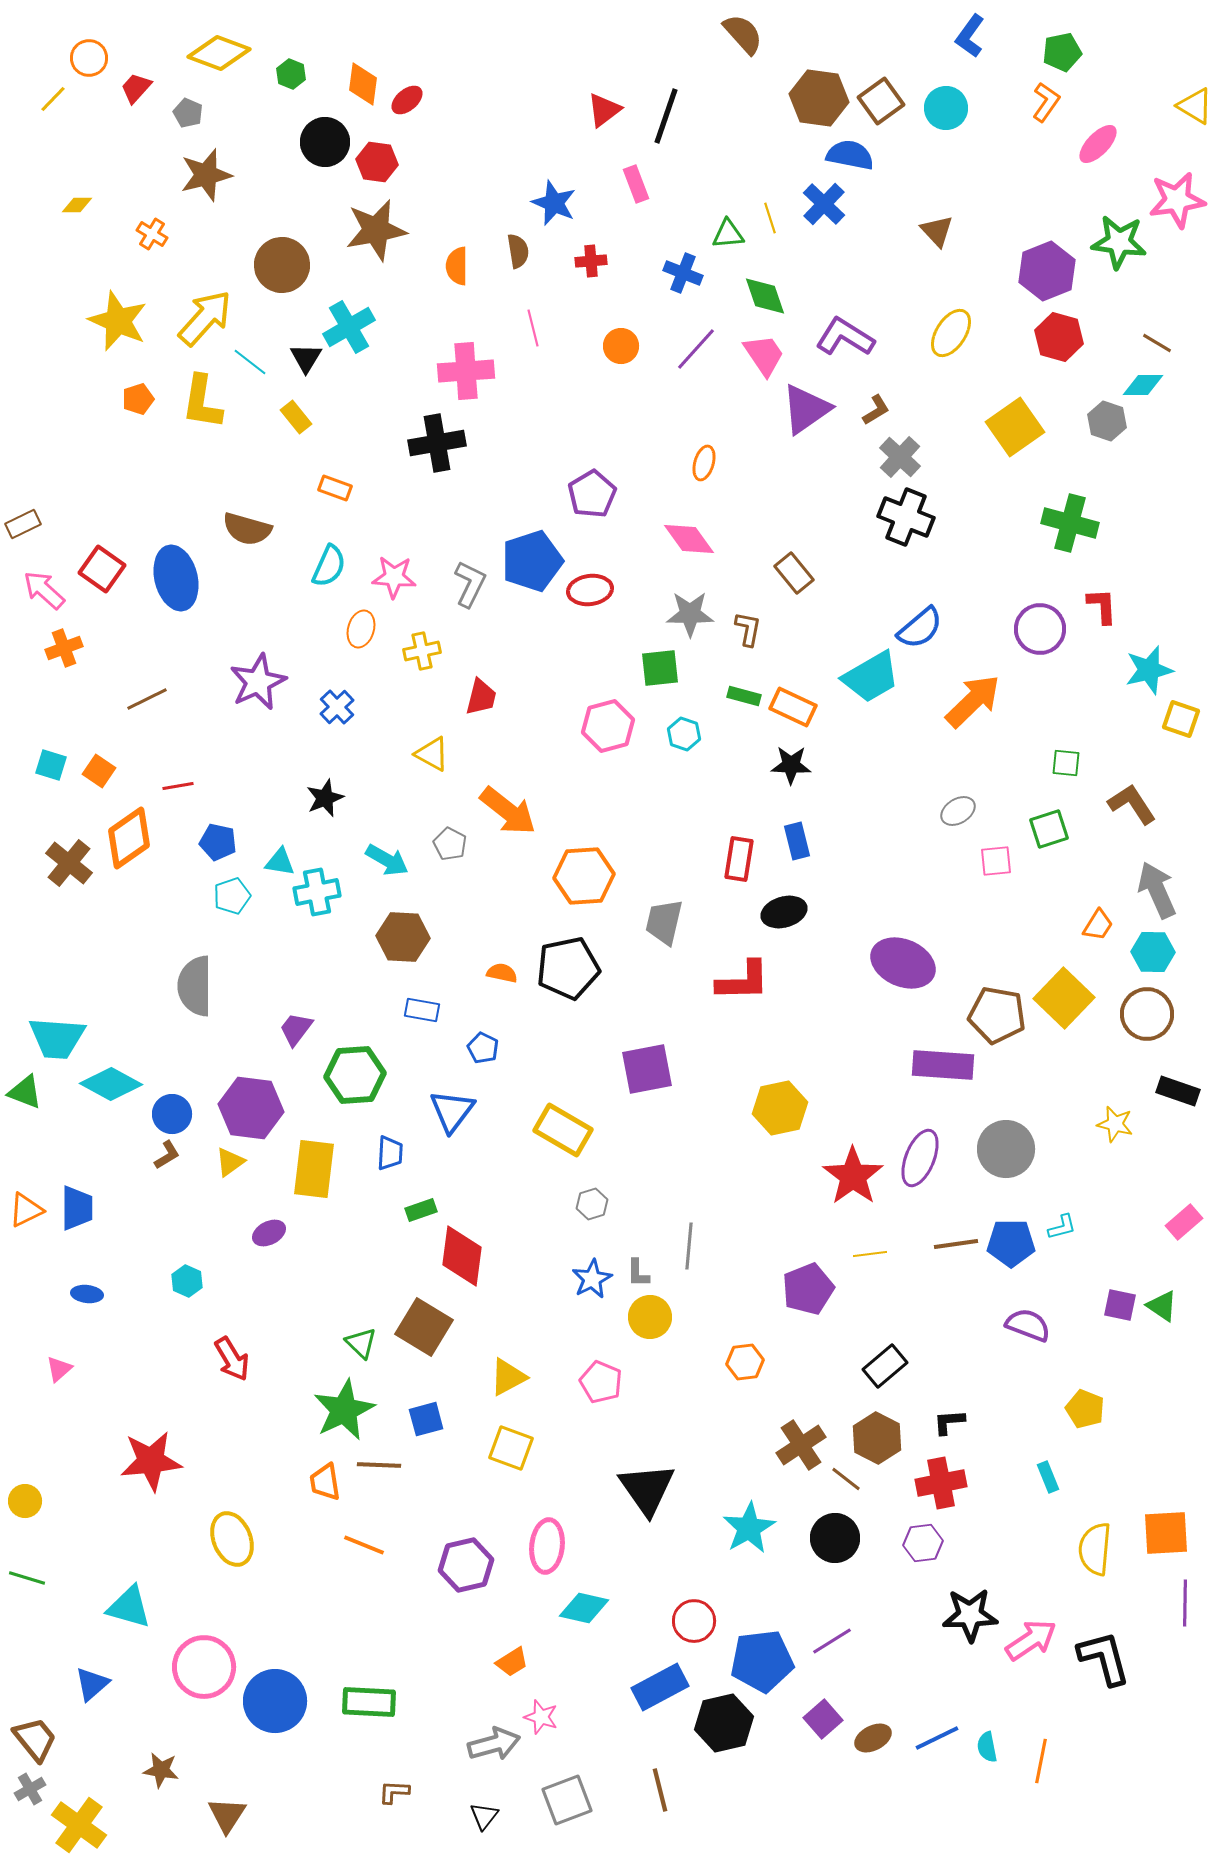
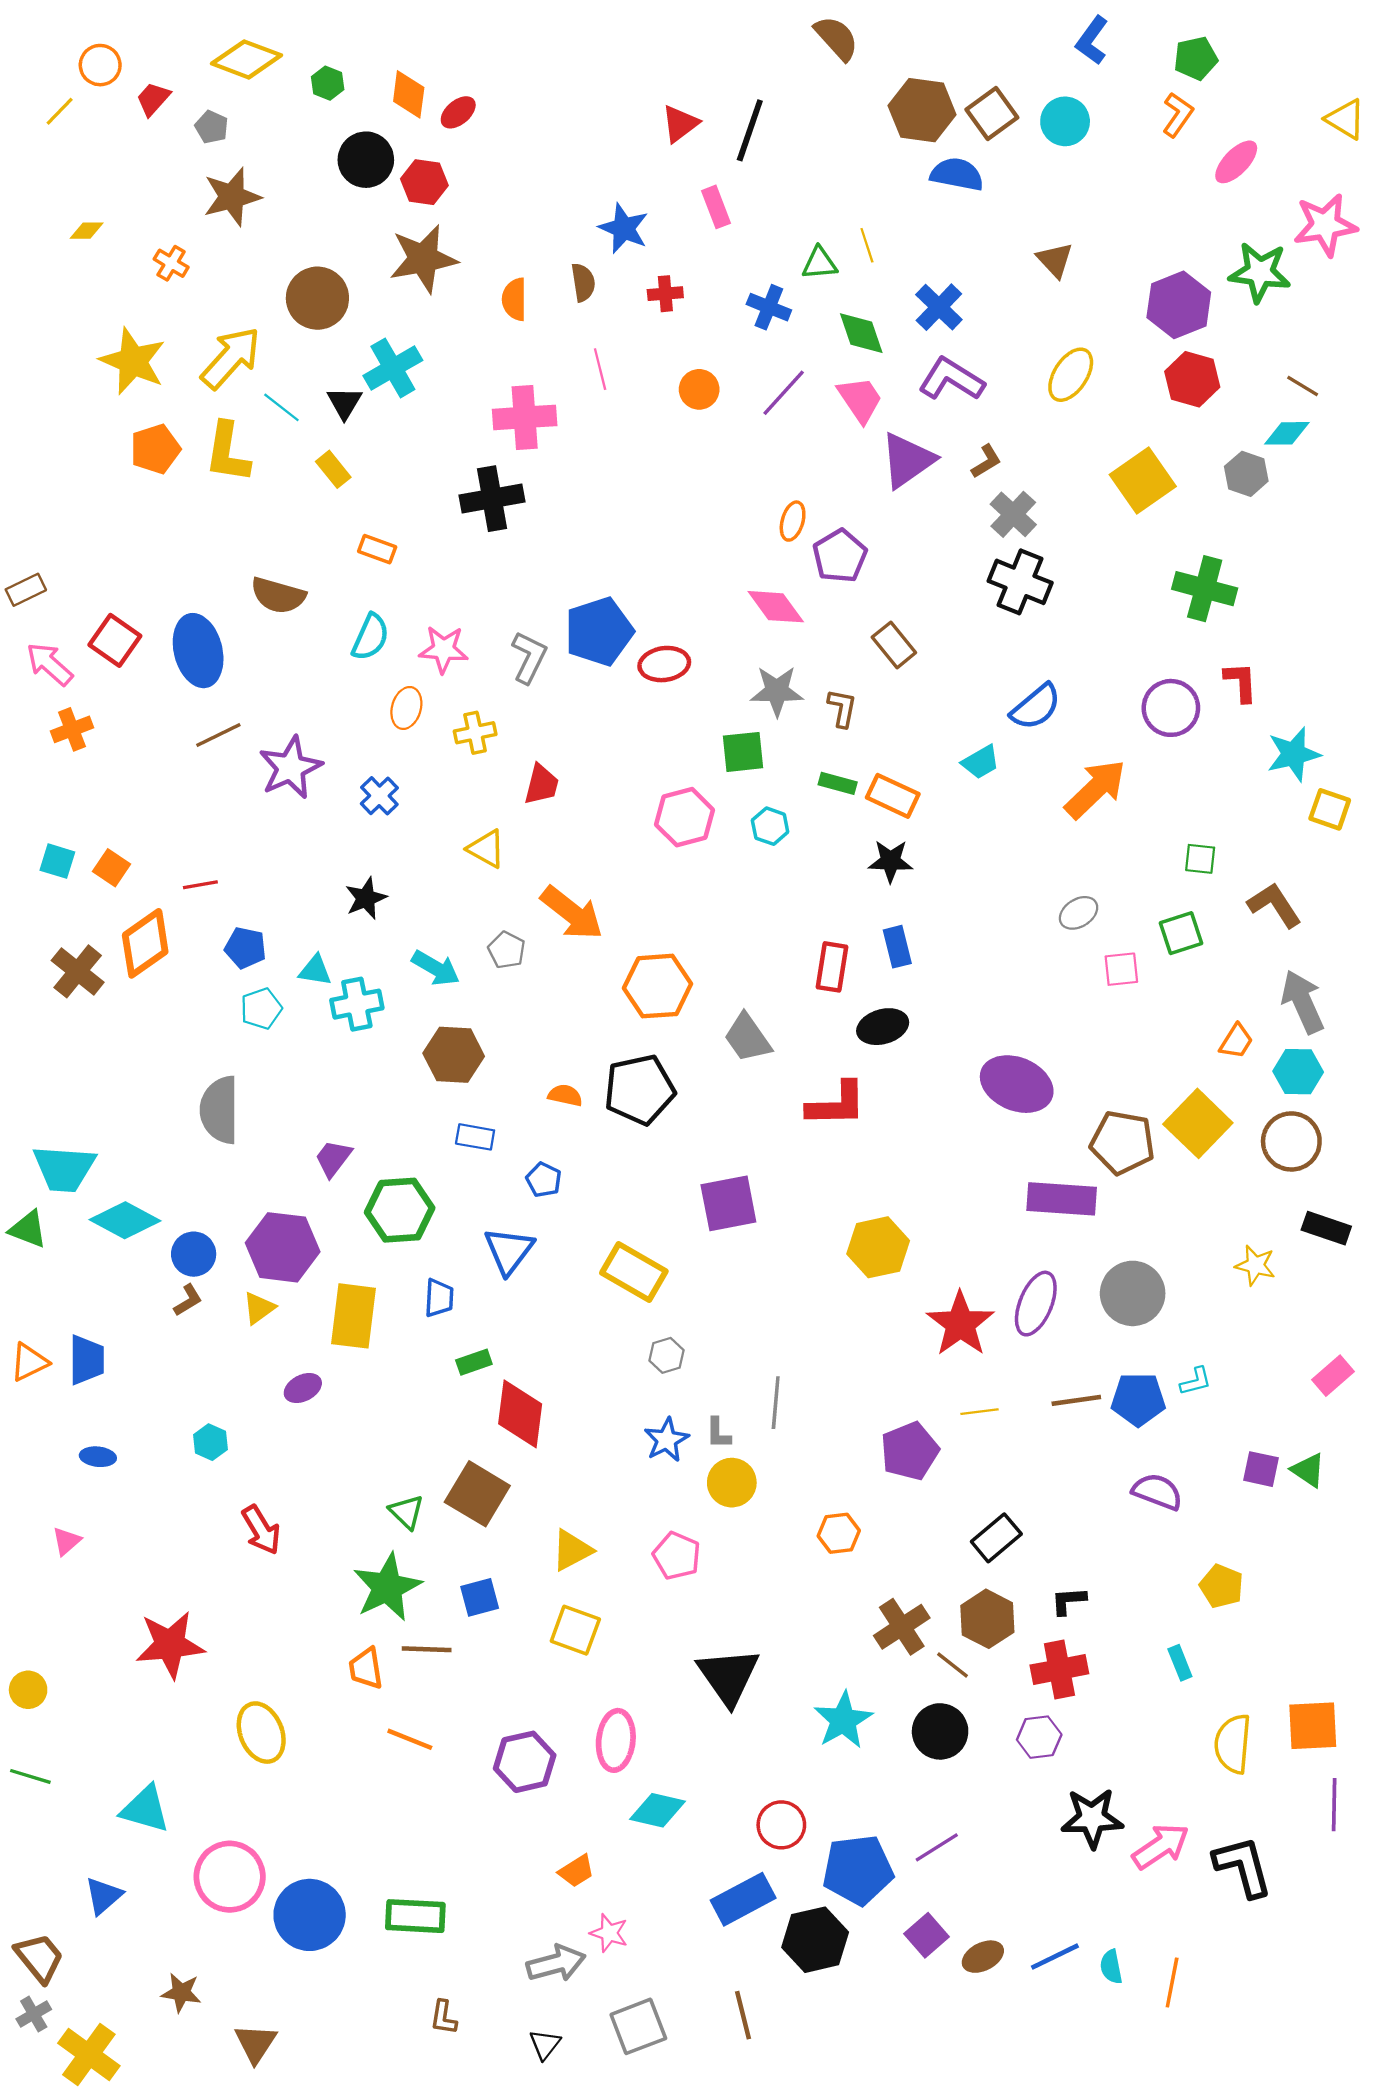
blue cross: (824, 204) -> (939, 307), moved
orange pentagon: (138, 399) -> (155, 449), size x1.4
purple pentagon: (592, 494) -> (840, 556), moved
cyan trapezoid: (871, 677) -> (981, 762), size x0.6
brown line: (147, 699) -> (218, 735), moved
gray trapezoid: (664, 922) -> (748, 1038), turned -48
brown L-shape: (394, 1792) -> (444, 2017), turned -84

